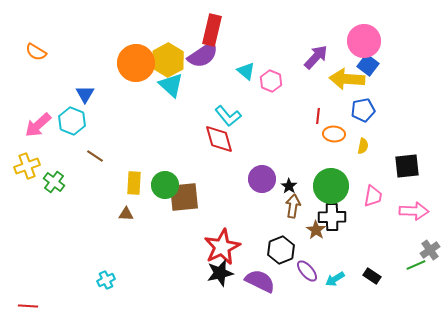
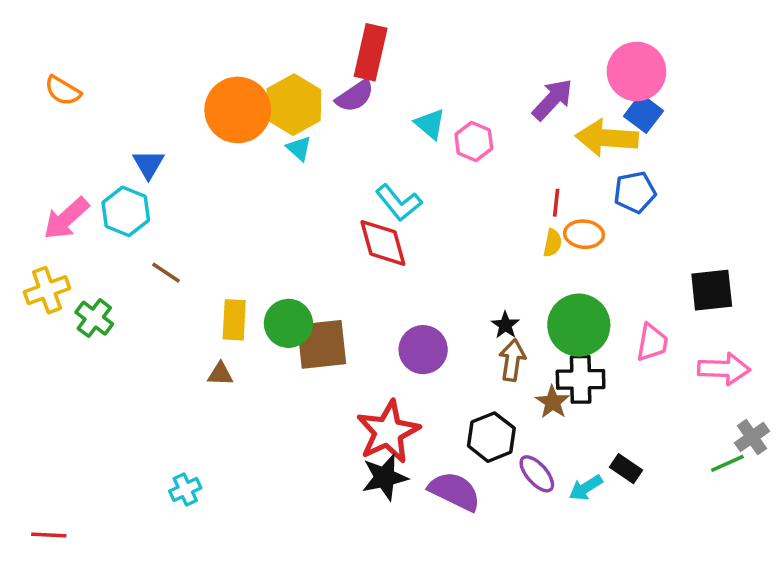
purple semicircle: (203, 55) -> (355, 96), size x0.7
cyan triangle: (171, 85) -> (299, 148), size x0.6
yellow semicircle: (363, 146) -> (553, 243), moved
purple circle: (262, 179) -> (423, 350), moved
black rectangle: (372, 276) -> (626, 469), moved

